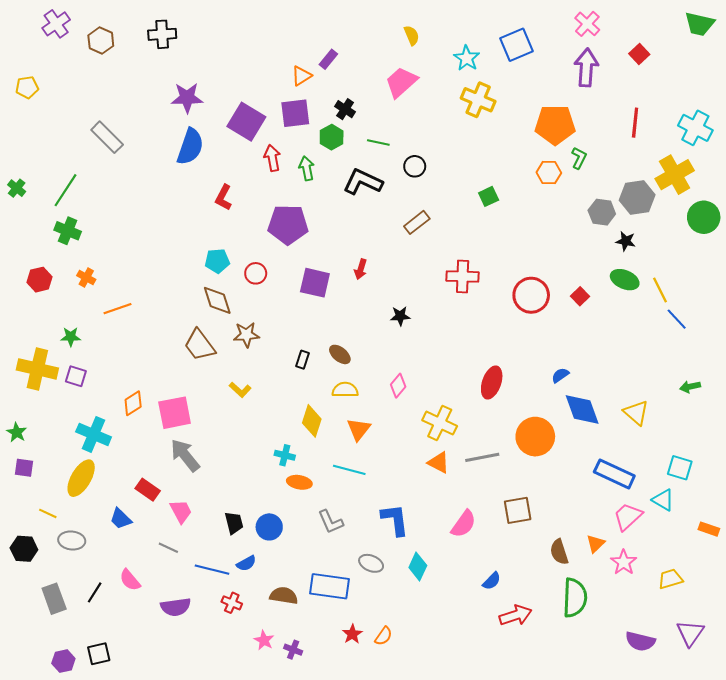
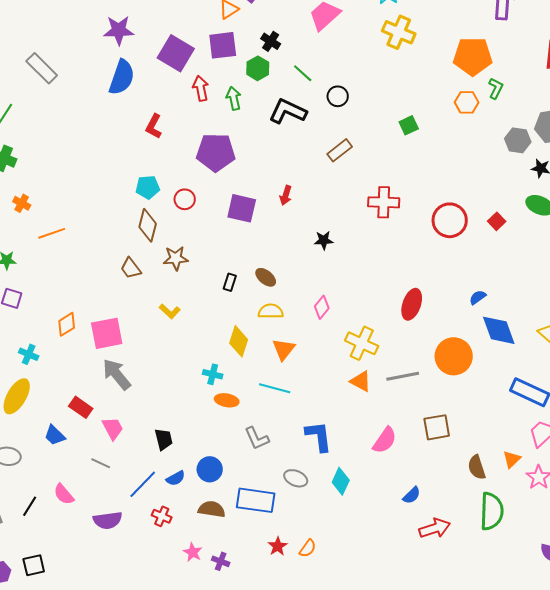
green line: (378, 142) -> (303, 73), turned 30
brown diamond: (217, 300) -> (148, 225), turned 32
brown trapezoid: (200, 345) -> (131, 268), size x0.7
cyan cross: (94, 434) -> (29, 354), size x0.6
blue circle: (269, 527) -> (210, 469), moved
blue line: (212, 570) -> (143, 484), turned -60

